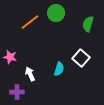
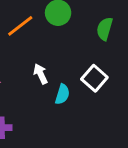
white arrow: (30, 74) -> (41, 74), moved

